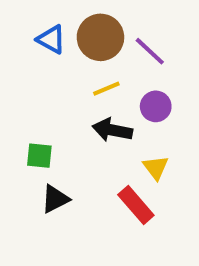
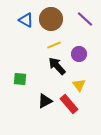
purple line: (150, 51) -> (85, 19), moved
black arrow: (112, 130) -> (57, 66), turned 36
black triangle: (55, 199) -> (45, 101), moved

